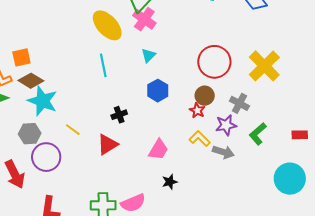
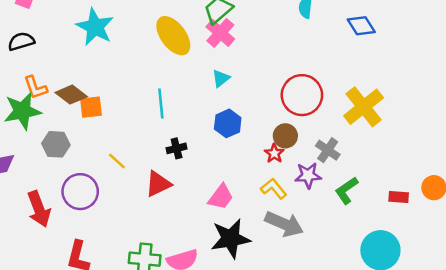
orange square: (21, 57) -> (91, 107), moved
cyan line: (103, 65) -> (161, 103), moved
cyan star: (42, 101) -> (95, 27), moved
gray hexagon: (30, 134) -> (56, 144), moved
gray arrow: (223, 152) -> (284, 224), moved, size x1.4
black star: (170, 182) -> (231, 239), size x2.0

